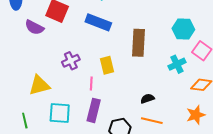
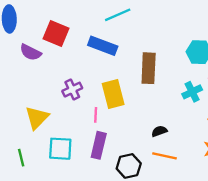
yellow rectangle: (107, 65) -> (113, 94), size x1.4
yellow triangle: (39, 85) -> (37, 118), turned -30

